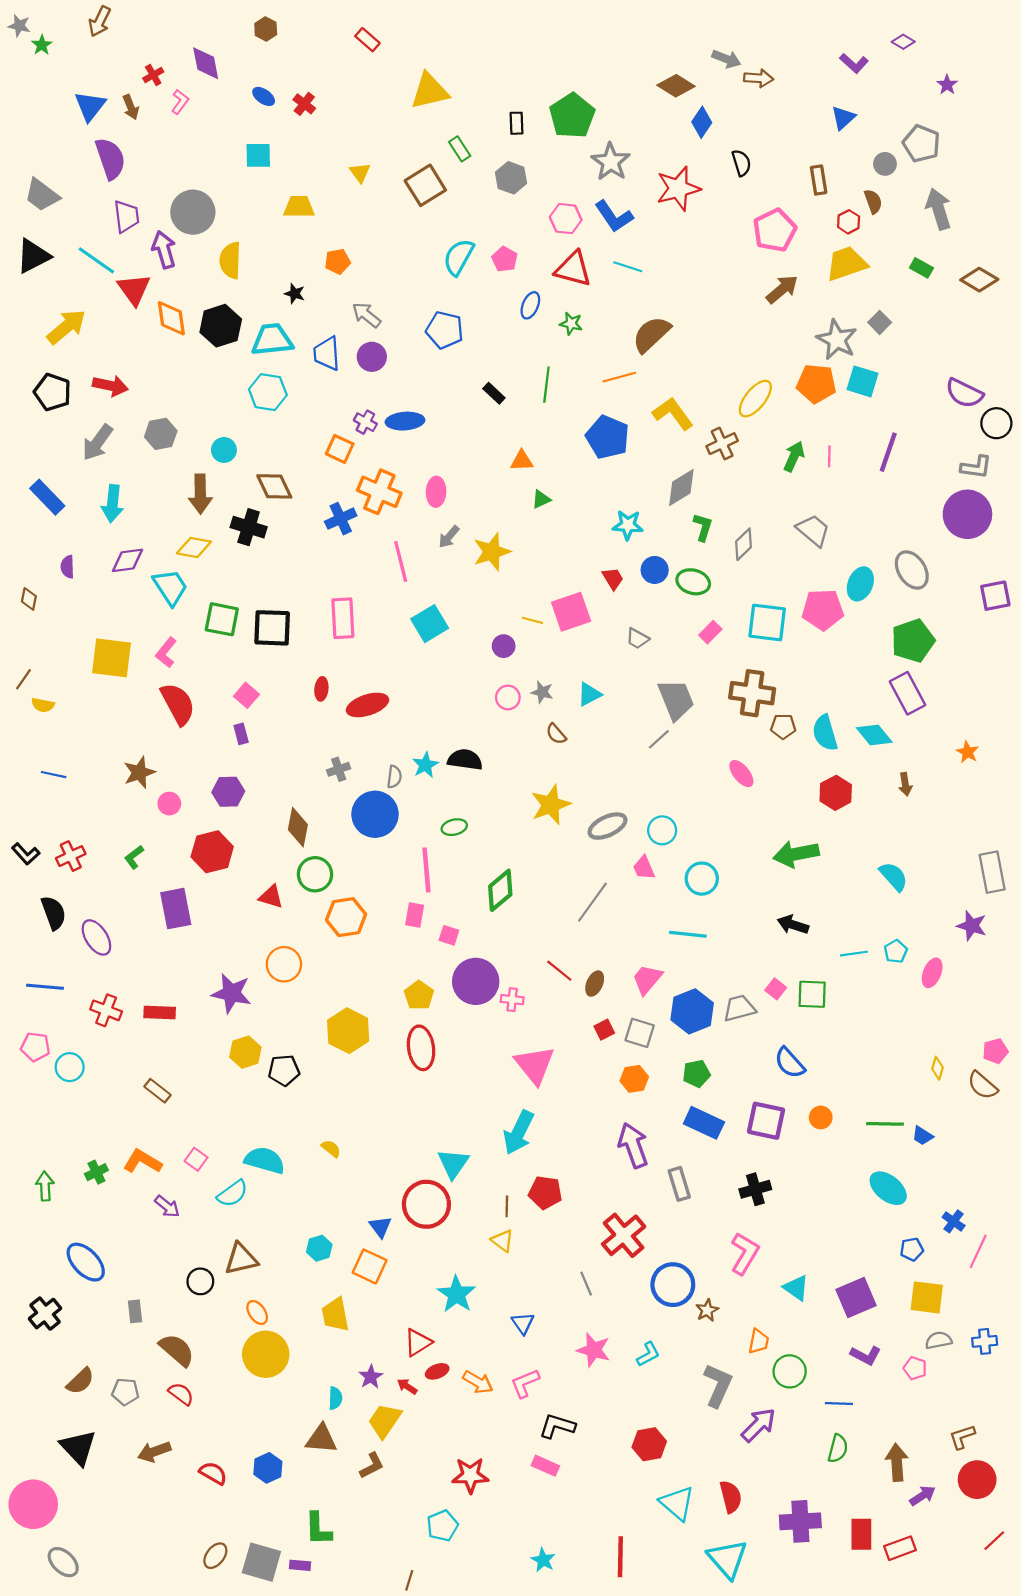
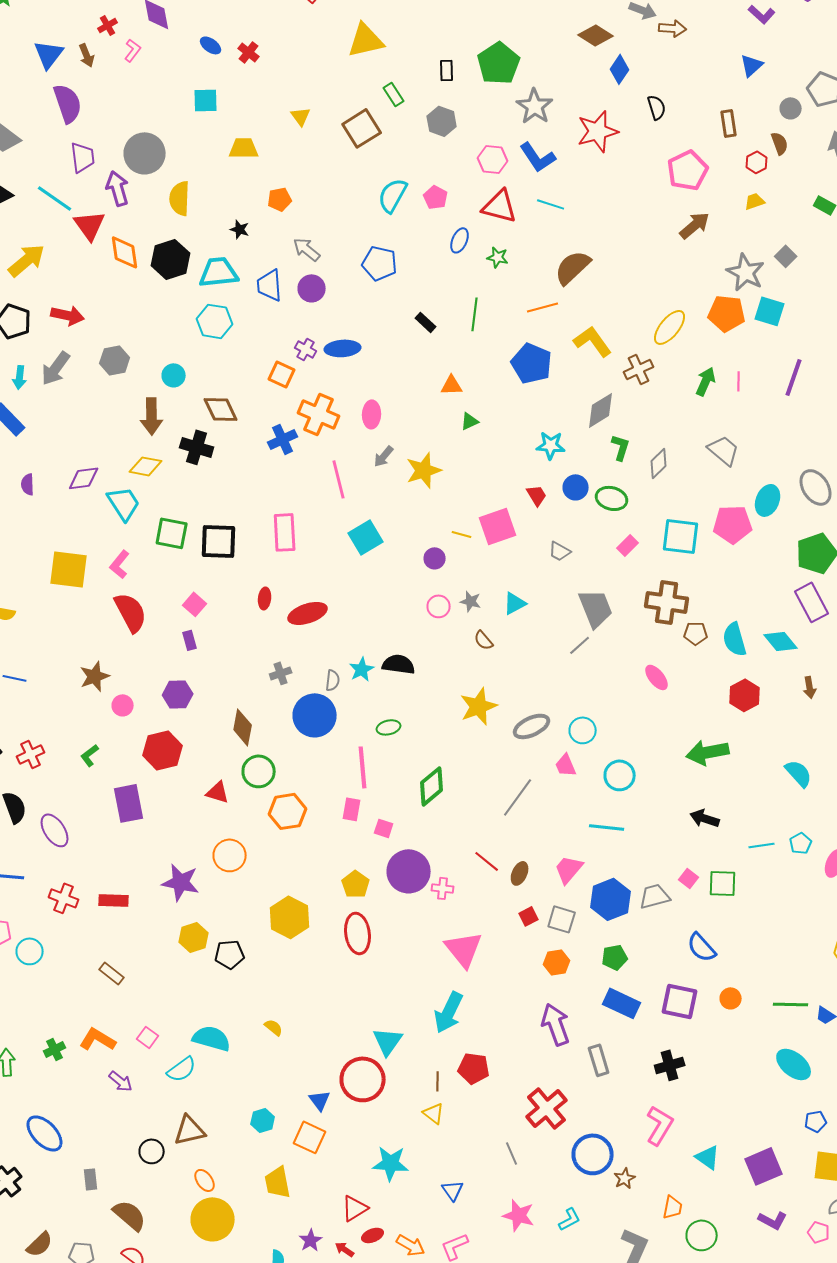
yellow trapezoid: (846, 264) -> (755, 201), size x0.5
cyan arrow: (112, 504) -> (20, 377), moved, size x0.7
cyan star: (456, 1294) -> (391, 1163), turned -30

